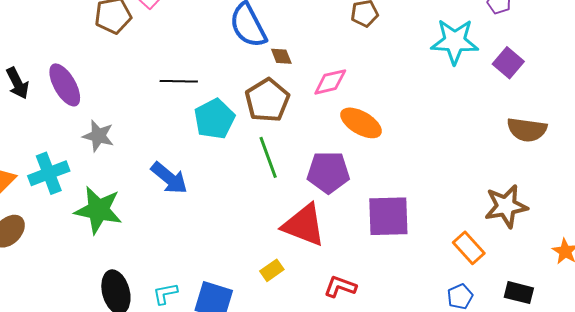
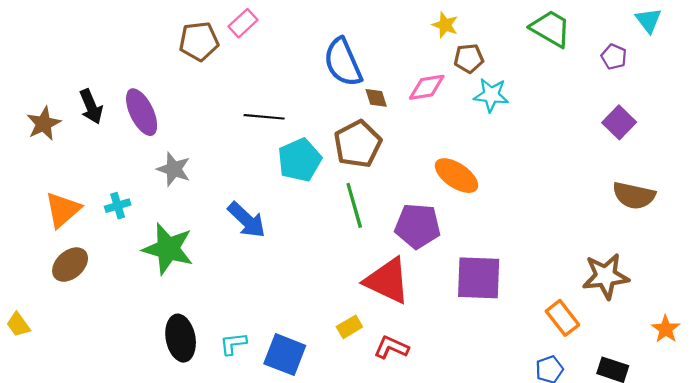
cyan star: (455, 41) -> (491, 95), moved, size x0.7
pink diamond: (330, 82) -> (427, 87), moved
cyan cross: (49, 173) -> (118, 206), size x0.6
red L-shape: (340, 287) -> (391, 347), moved

